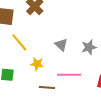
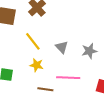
yellow line: (19, 42) -> (33, 41), moved

